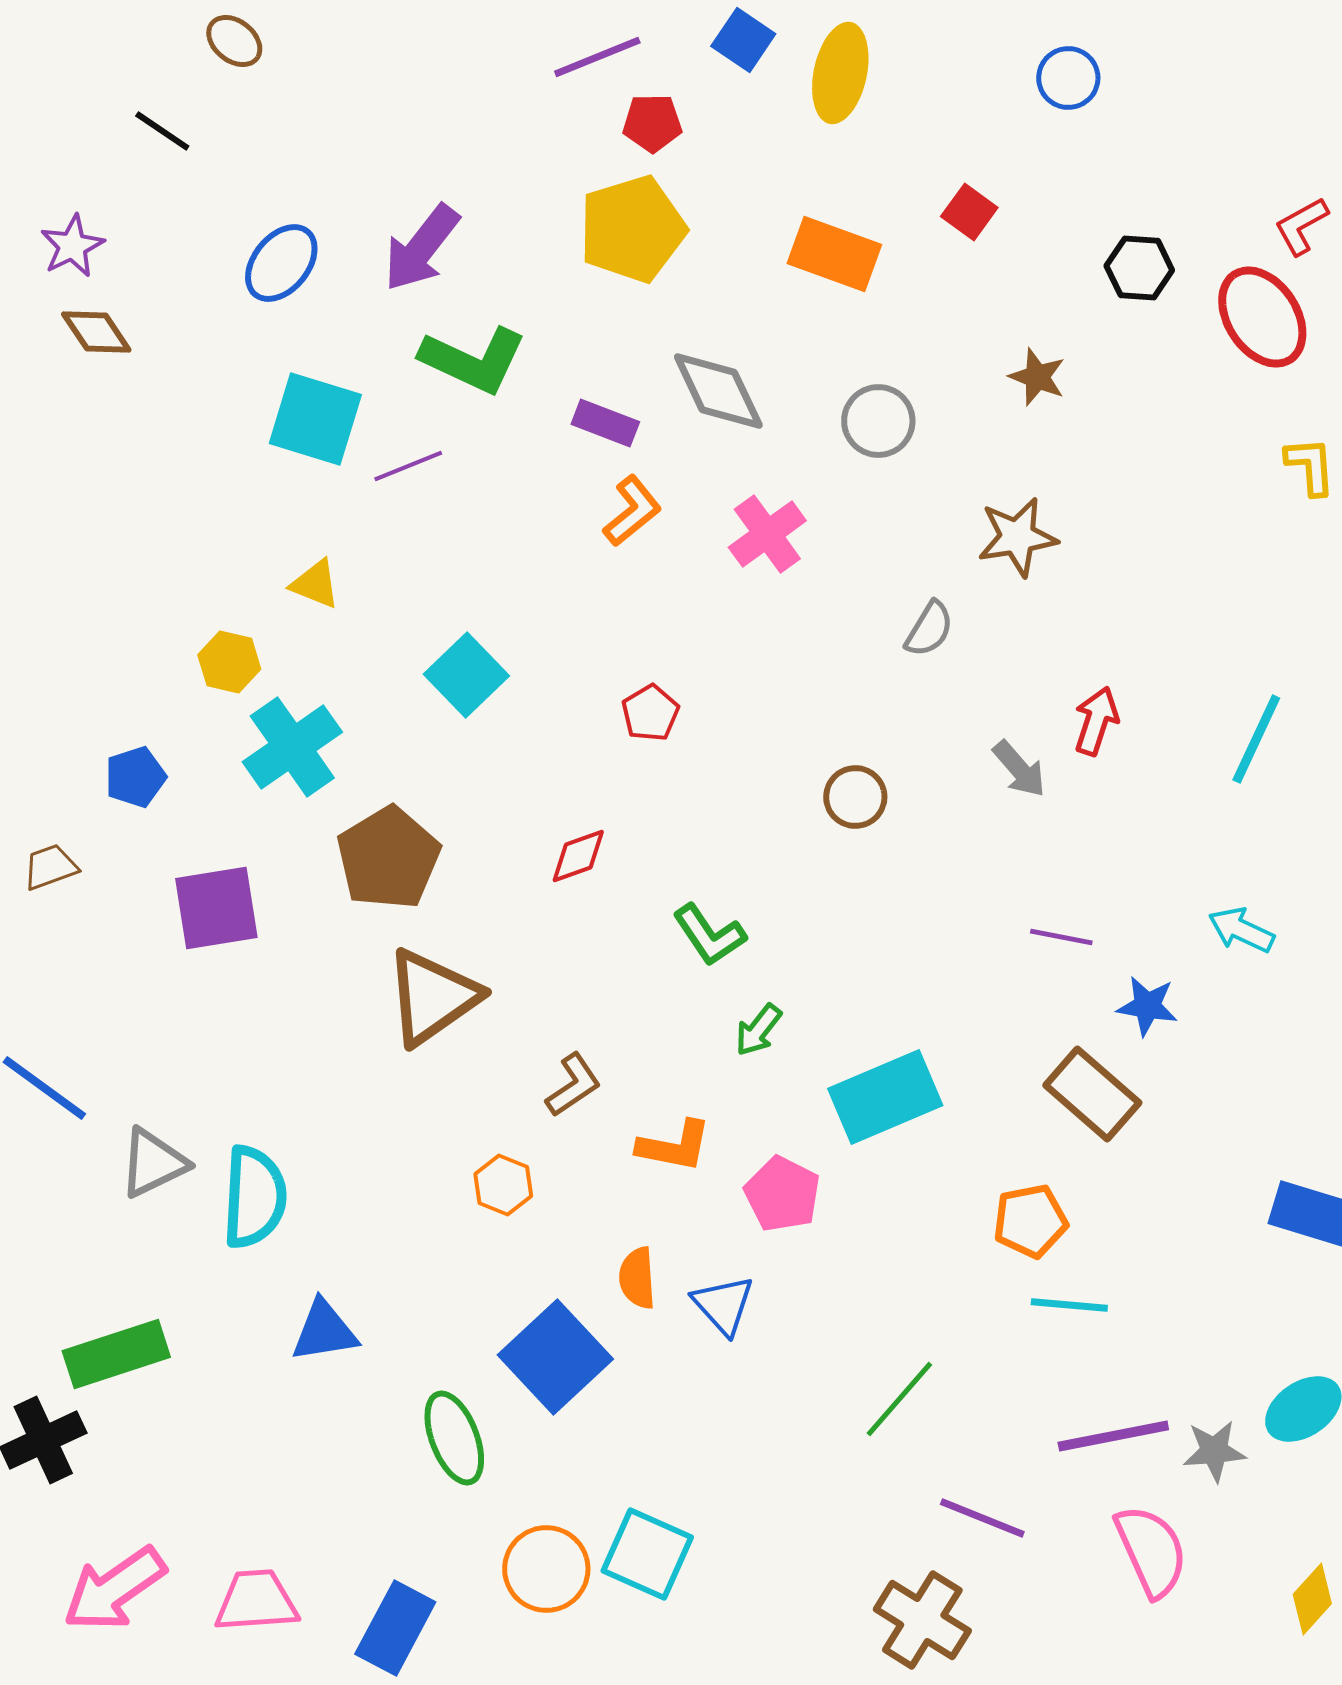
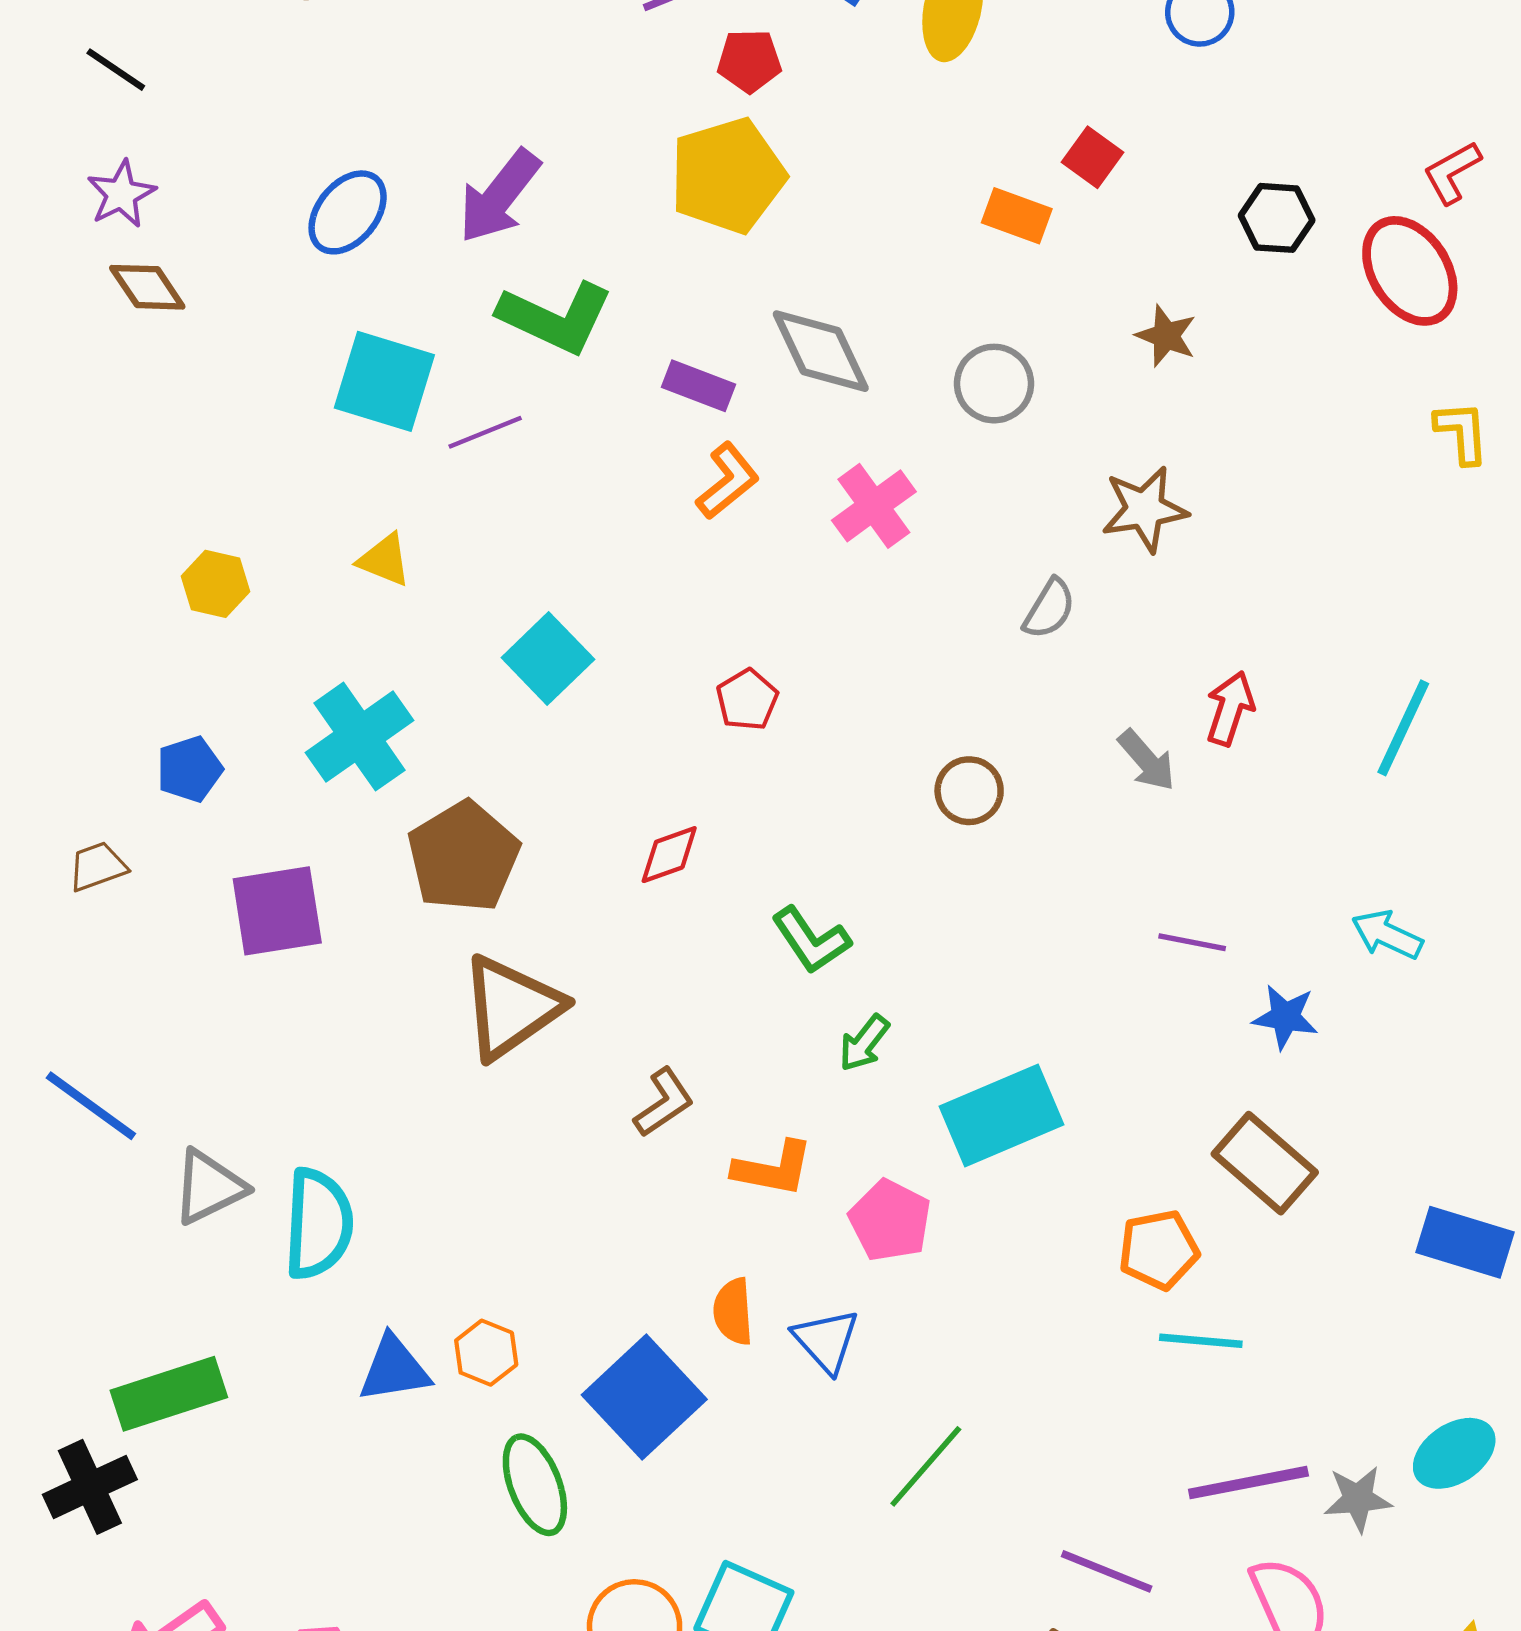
black line: (162, 131) -> (116, 70), moved
orange rectangle: (834, 254) -> (1017, 216), moved, size x0.7
yellow hexagon: (229, 662) -> (215, 584), moved
brown rectangle: (1092, 1094) -> (1265, 1163), moved
orange hexagon: (503, 1185) -> (486, 1353), moved
green line: (899, 1399) -> (926, 1466), moved

